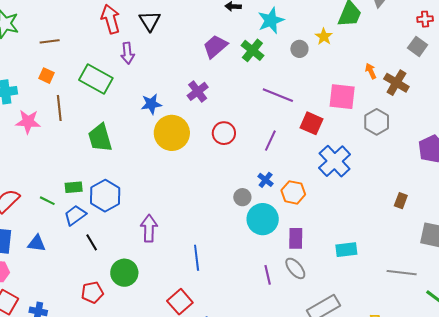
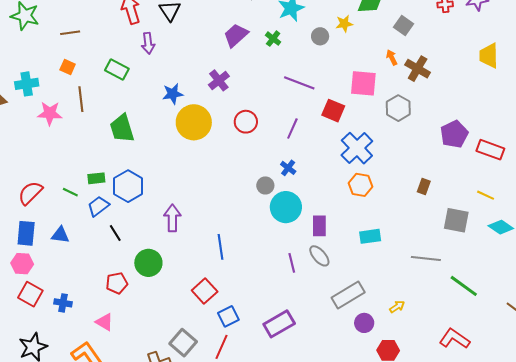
yellow star: (324, 37) -> (344, 24), turned 30
gray square: (418, 46) -> (404, 25), moved
green cross: (252, 50) -> (273, 39), size x0.7
green rectangle: (96, 79) -> (117, 70), size x0.7
orange hexagon: (293, 192) -> (361, 185), moved

